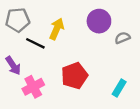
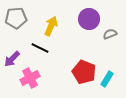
black line: (35, 43) -> (40, 48), moved
purple arrow: (13, 66) -> (12, 59), turned 78
red pentagon: (74, 76) -> (84, 72), moved, turned -30

